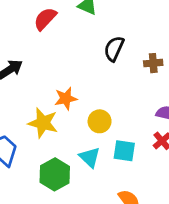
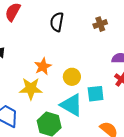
black semicircle: (114, 49) -> (57, 22), moved
cyan triangle: (90, 157) -> (71, 105), size x1.4

